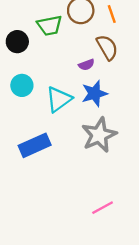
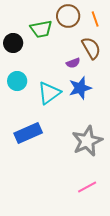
gray star: (99, 135) -> (87, 141), moved

